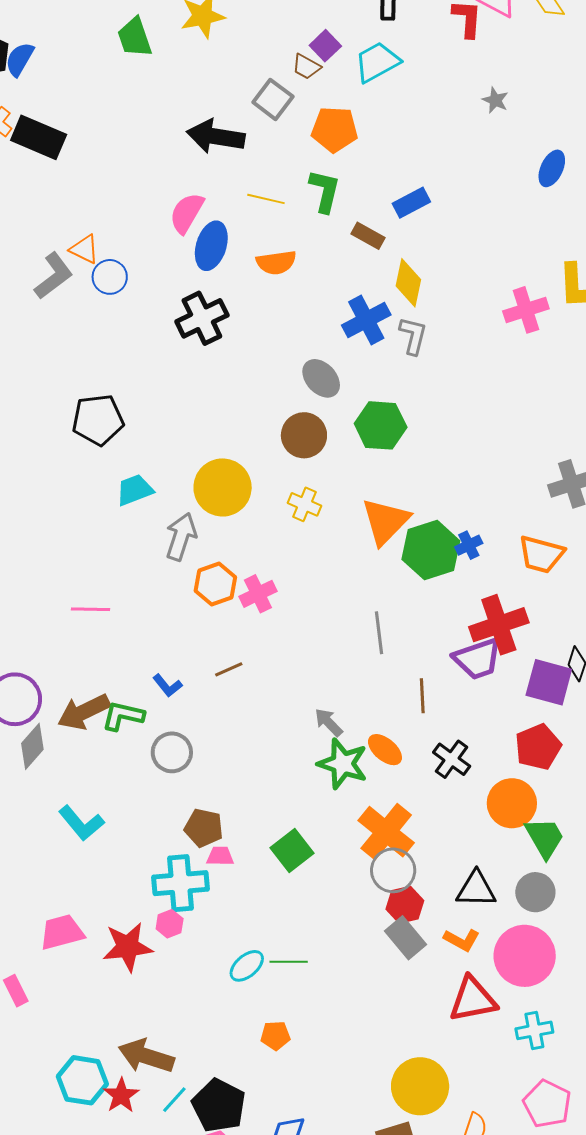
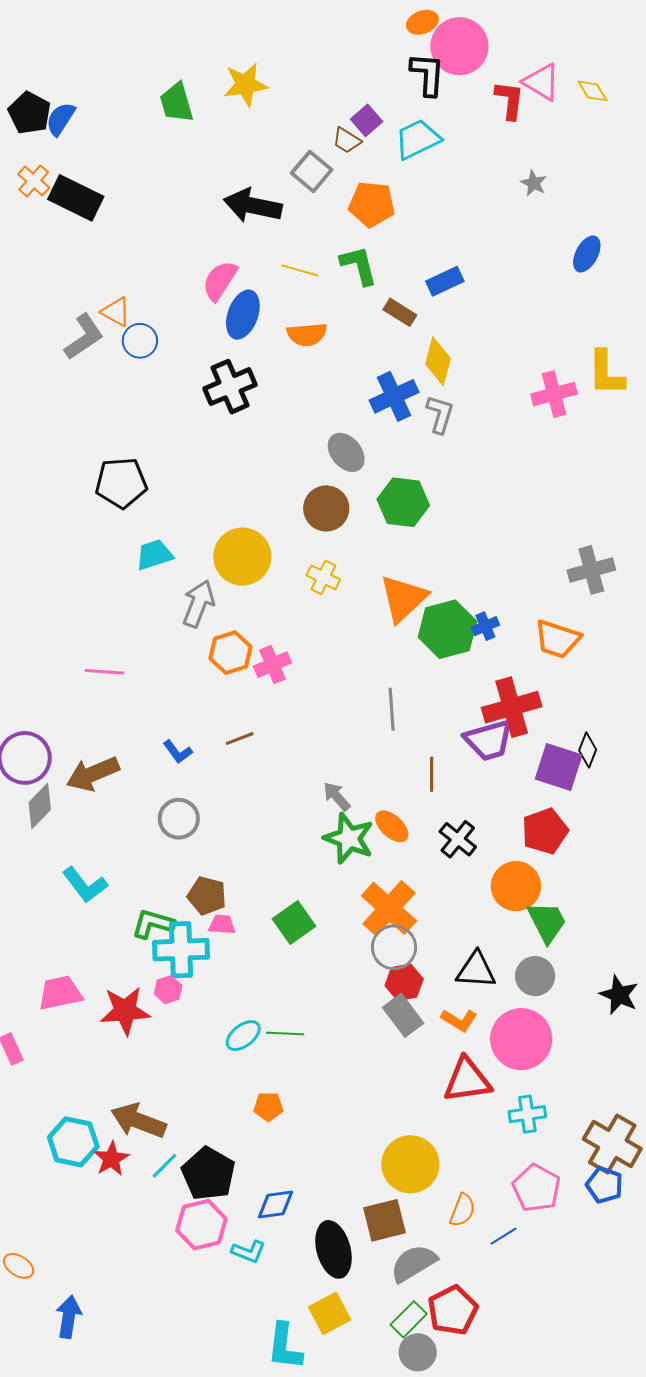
green L-shape: (325, 191) -> (359, 265), turned -30
green L-shape: (123, 716) -> (153, 924), moved

